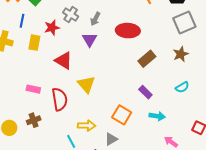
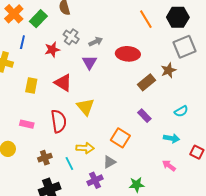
gray arrow: (95, 19) -> (96, 42), turned -144
yellow rectangle: (34, 43) -> (31, 86), moved
brown star: (181, 54) -> (168, 70), moved
pink rectangle: (33, 89) -> (27, 124), moved
cyan arrow: (157, 116) -> (172, 138), moved
brown cross: (34, 120) -> (45, 158), moved

